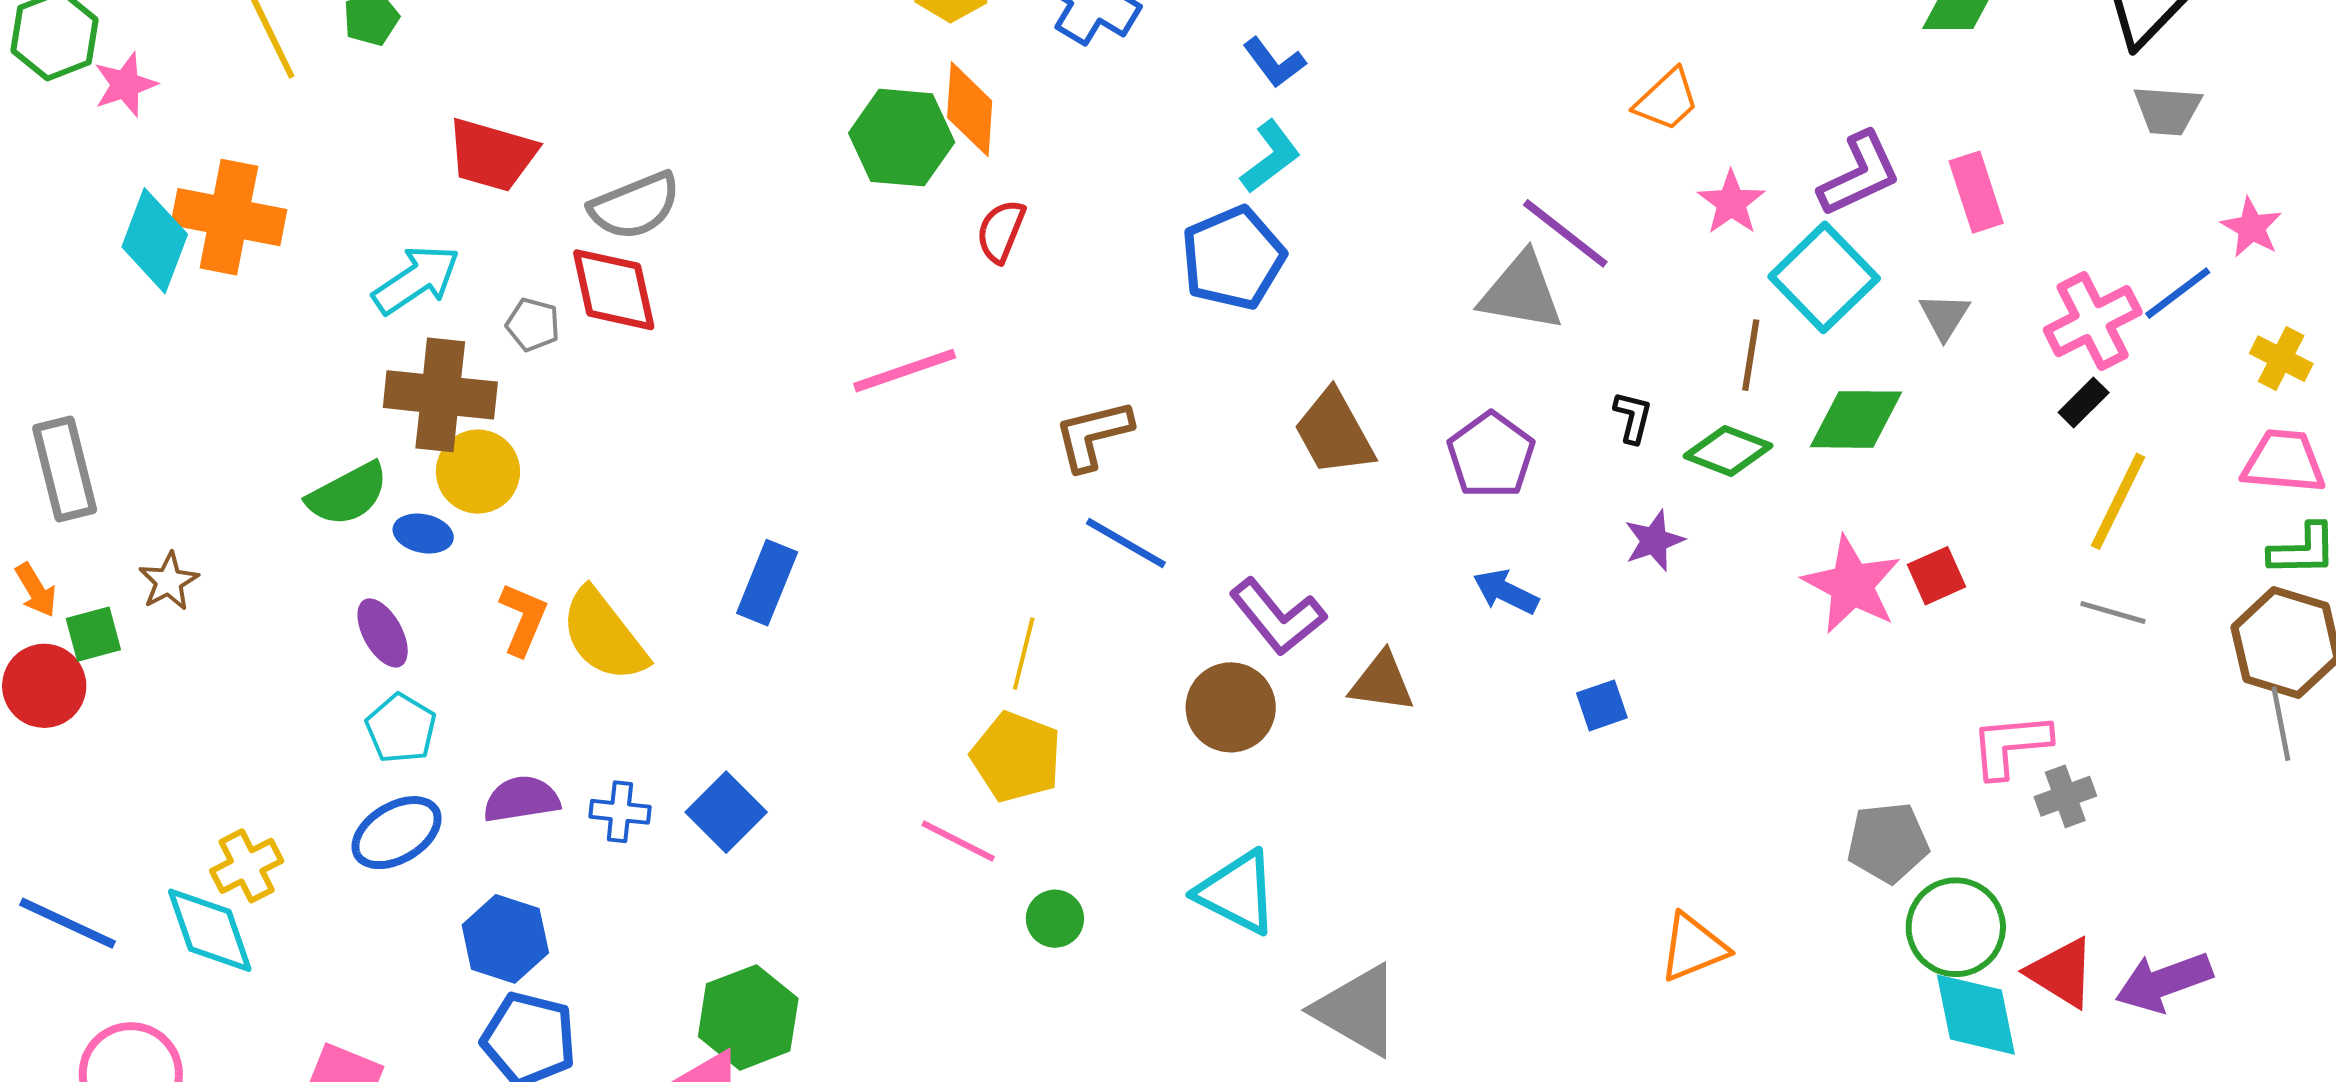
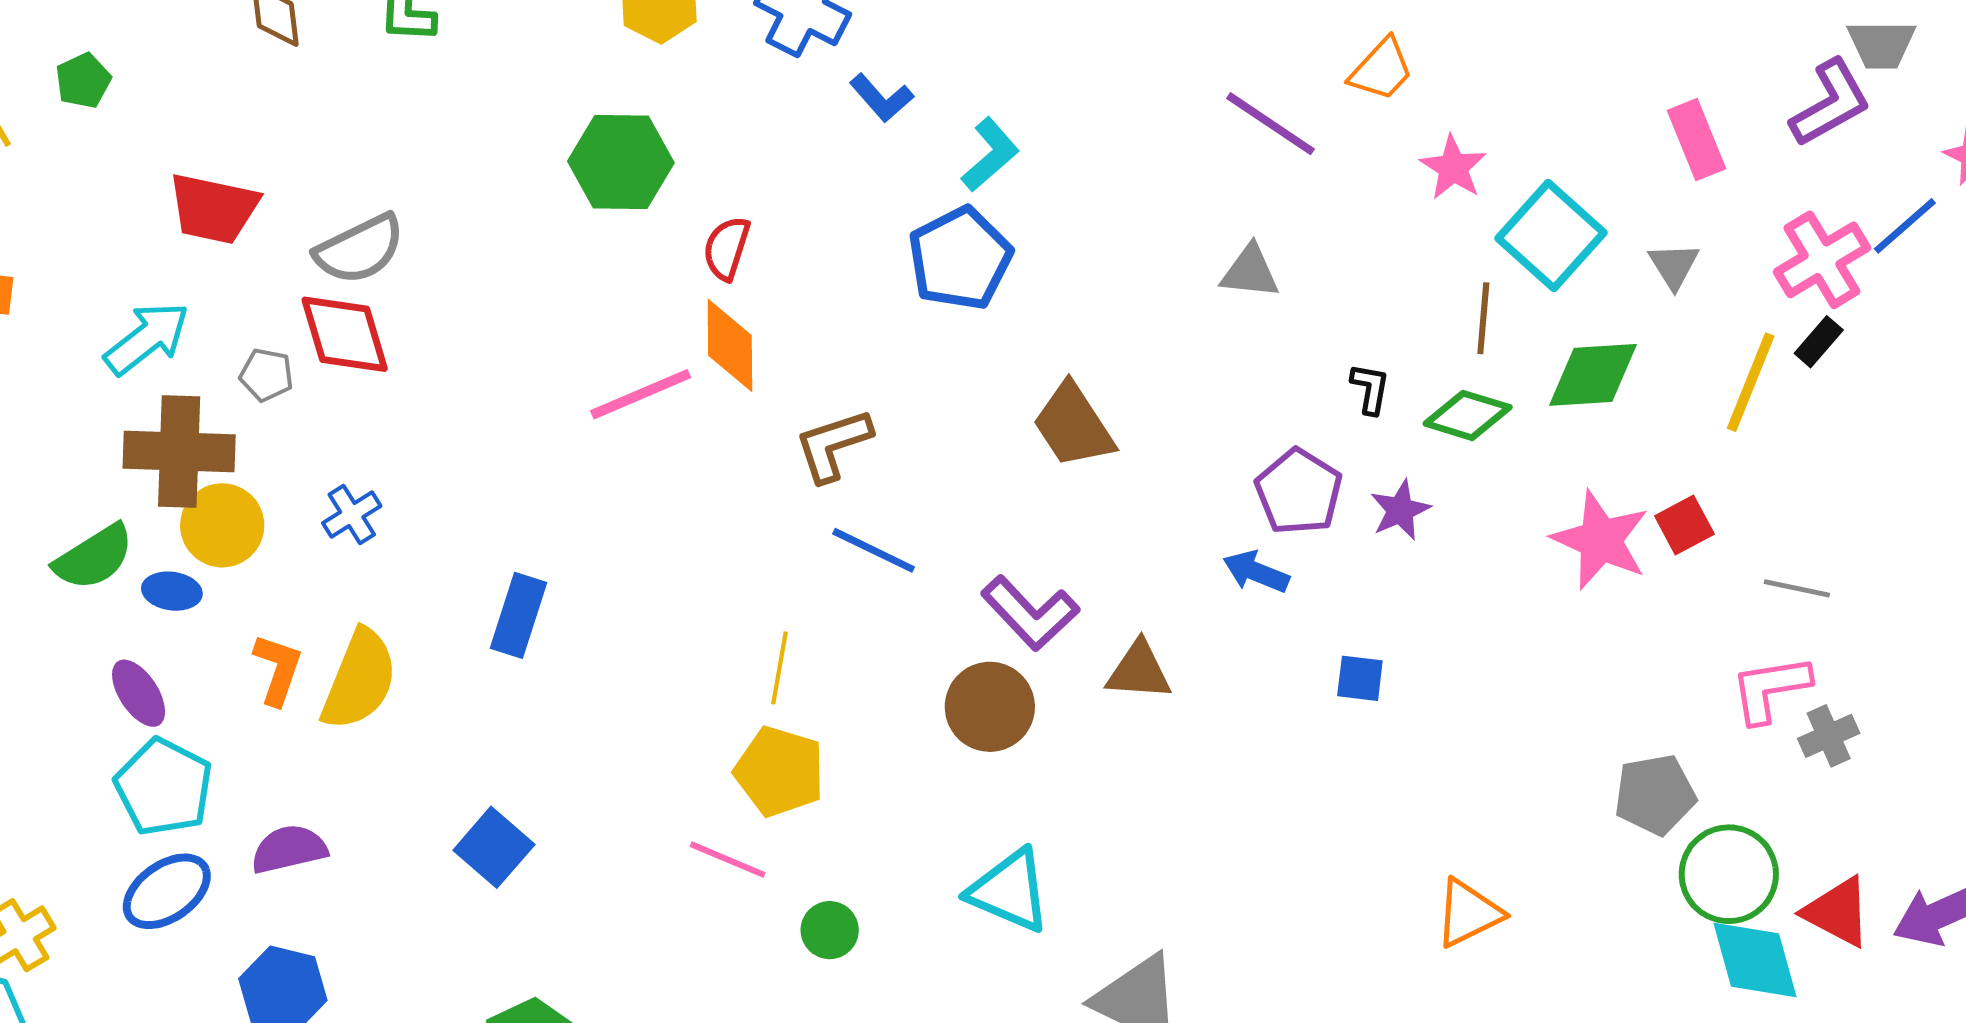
blue L-shape: (1274, 63) -> (882, 98), moved
orange diamond: (970, 109) -> (730, 345), moved
purple L-shape: (1859, 174) -> (1830, 103), moved
purple line: (1565, 233) -> (1270, 124), moved
gray triangle: (1521, 292) -> (1250, 272), size x0.7
purple pentagon: (1491, 455) -> (1299, 492), moved
yellow line: (2118, 501) -> (1751, 382), moved
gray line: (2113, 613) -> (1797, 588), moved
yellow semicircle: (604, 635) -> (359, 680), turned -116
blue square: (1602, 705) -> (1360, 678), turned 30
cyan pentagon: (401, 728) -> (164, 787), size x1.4
blue cross: (620, 812) -> (352, 515), moved, turned -34

